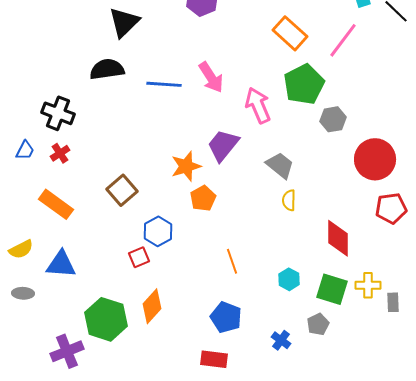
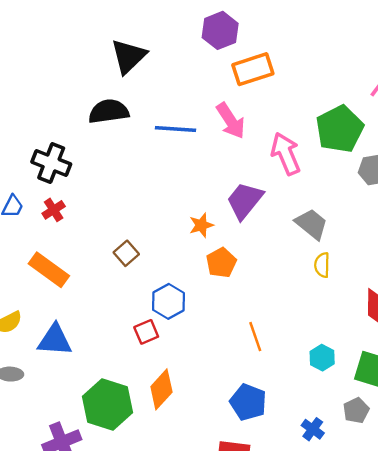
orange rectangle: (290, 33) -> (253, 69), moved, turned -60
orange star: (186, 166) -> (201, 225), size x0.7
brown square: (122, 190) -> (126, 253), size x0.7

